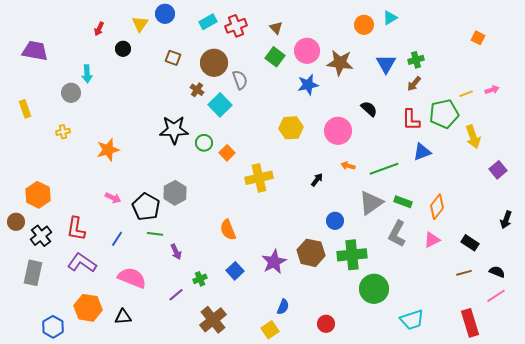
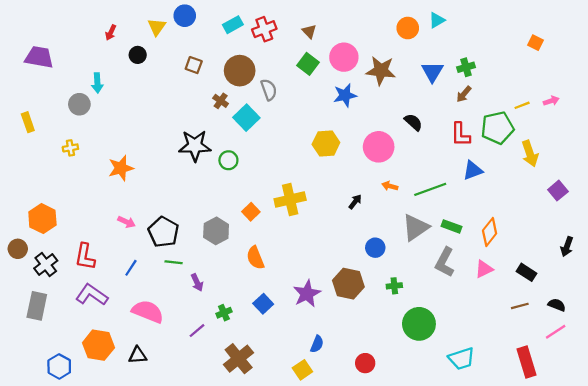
orange square: (227, 153) -> (251, 212), moved
gray hexagon: (175, 193) -> (216, 231), moved
green cross: (352, 255) -> (394, 286), size x0.5

